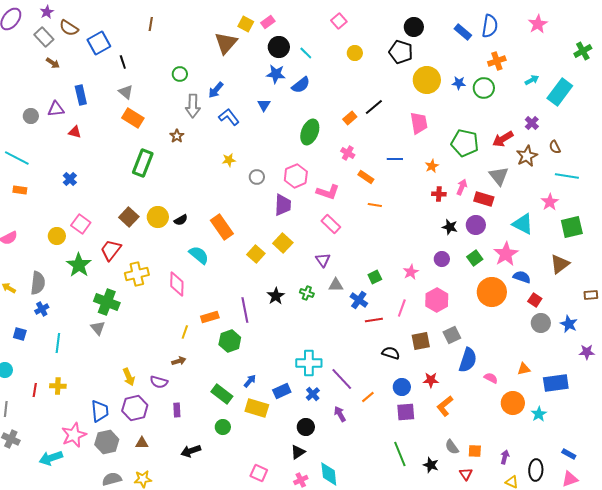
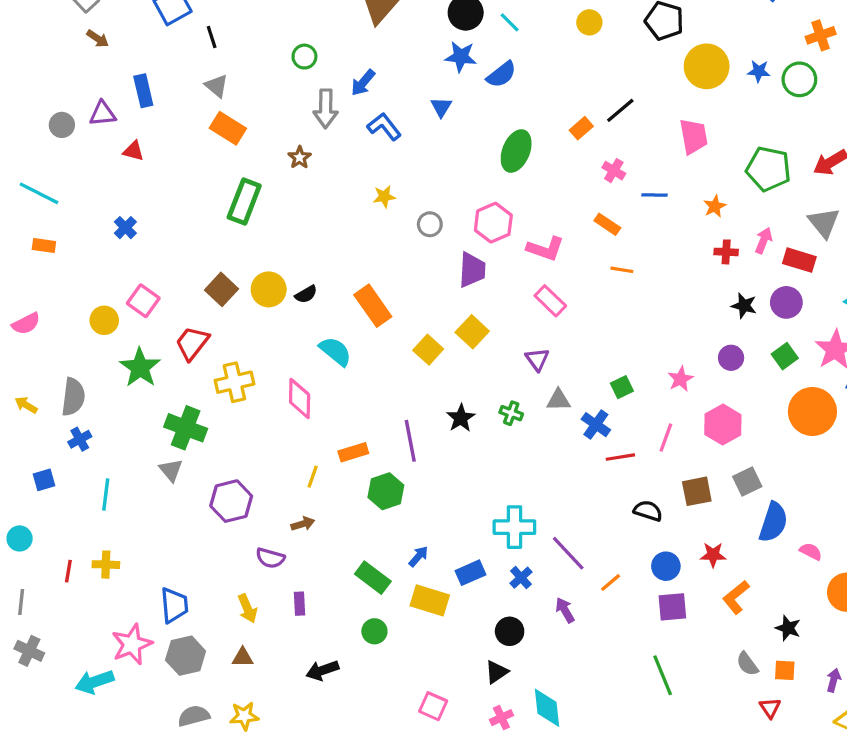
pink cross: (348, 153) -> (614, 171), moved
blue square: (20, 334) -> (44, 480), turned -32
yellow arrow: (129, 377) -> (247, 609), moved
purple hexagon: (135, 408) -> (231, 501), moved
black star: (431, 465) -> (788, 628), moved

